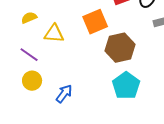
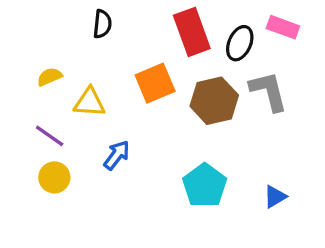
brown hexagon: (120, 48) -> (214, 101), moved
blue arrow: (64, 94) -> (117, 155), moved

